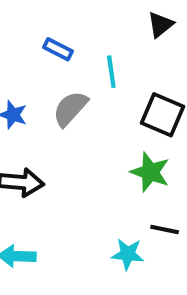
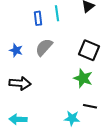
blue rectangle: (58, 49) -> (38, 18), turned 56
cyan line: (111, 72) -> (57, 13), moved

